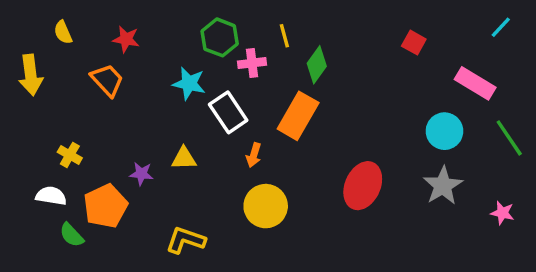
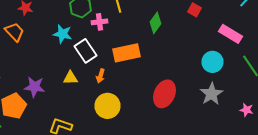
green diamond: (317, 65) -> (156, 23), moved
orange rectangle: (298, 116) -> (126, 53), turned 48
yellow triangle: (184, 158) -> (70, 78), moved
purple star: (141, 174) -> (34, 87), size x1.5

